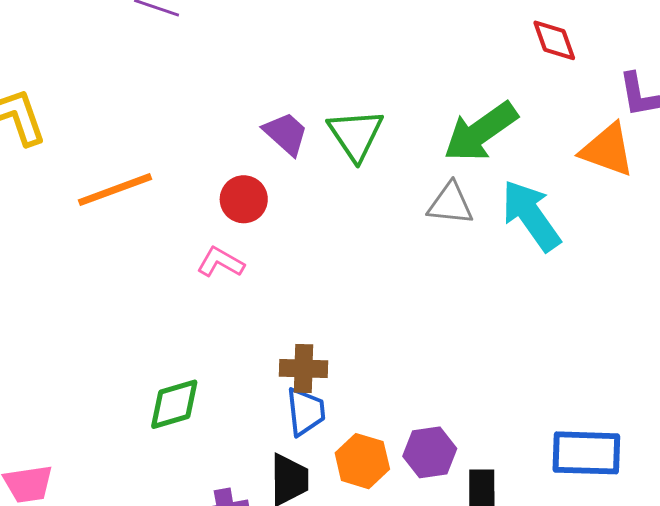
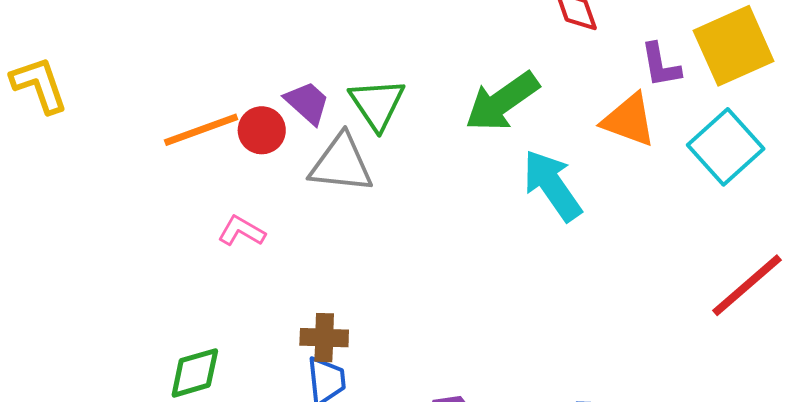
orange line: (115, 190) -> (201, 130), moved
red circle: (244, 199) -> (262, 130), moved
gray triangle: (450, 204) -> (341, 164), moved, size x1.4

